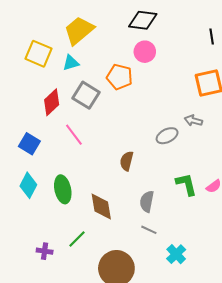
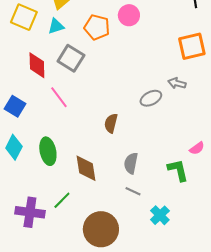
orange pentagon: (119, 77) -> (97, 27), moved
red diamond: (52, 102) -> (37, 65), turned -48
green L-shape: (186, 184) -> (178, 170), moved
purple cross: (45, 251) -> (30, 212), size x1.8

